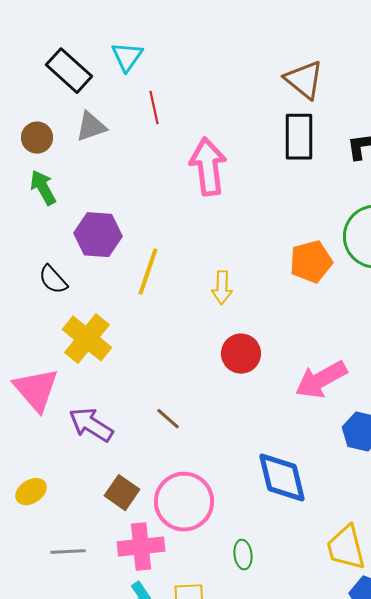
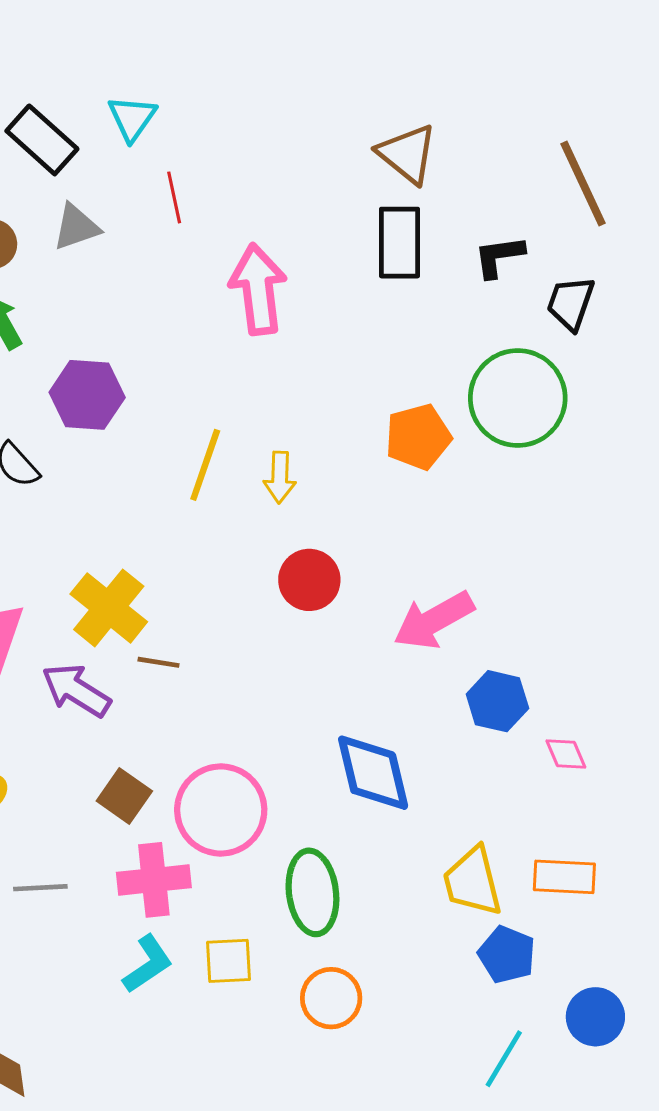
yellow line: (148, 272) -> (205, 465), moved
yellow cross: (87, 339) -> (109, 608), moved
brown line: (168, 419) -> (159, 662), moved, turned -32
green ellipse: (243, 555) -> (312, 892), size x1.8

